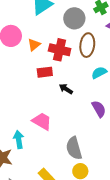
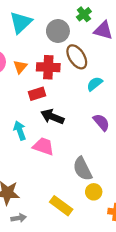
brown ellipse: (87, 45) -> (77, 57), turned -30
black arrow: (66, 89) -> (52, 117), moved, size x1.5
cyan arrow: (19, 140) -> (20, 131), moved

